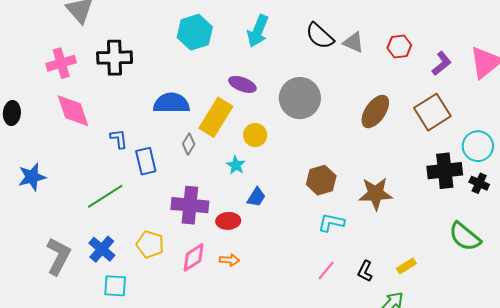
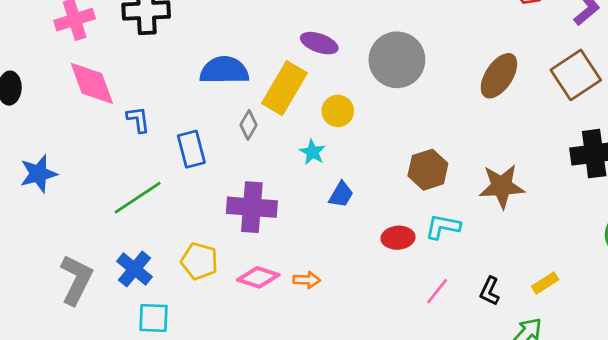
blue L-shape: (119, 139) -> (138, 120), moved
red ellipse: (228, 221) -> (398, 238), moved
pink diamond: (194, 257) -> (258, 277), turned 52

